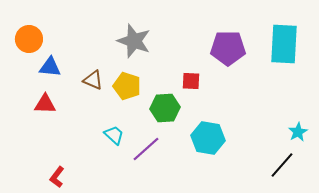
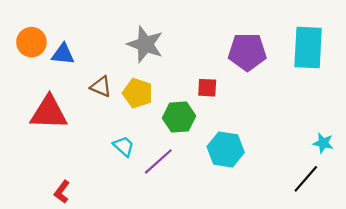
blue triangle: (50, 67) -> (63, 54), moved
red triangle: (45, 104) -> (49, 113), size x1.6
cyan star: (298, 132) -> (323, 143), turned -30

